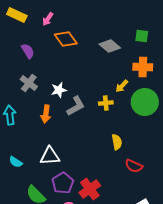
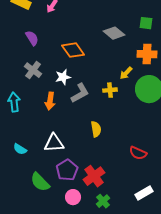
orange diamond: (66, 39) -> (73, 50), moved
yellow semicircle: (117, 142) -> (96, 129), moved

